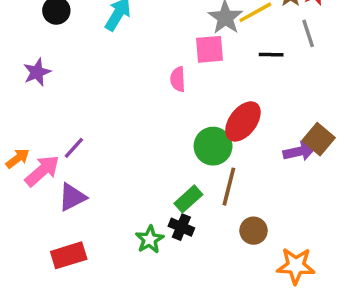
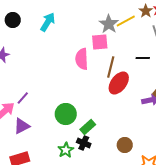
black line: (271, 55) -> (143, 58), moved
pink semicircle: (178, 79) -> (82, 59), size x1.5
green circle: (213, 146) -> (66, 114), moved
brown line: (229, 187) -> (111, 67), moved

